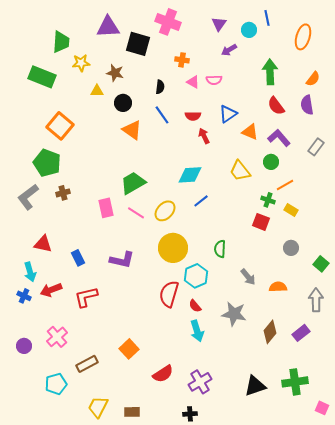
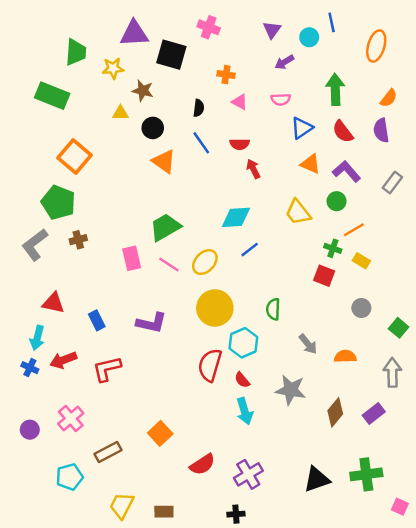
pink cross: (168, 22) -> (209, 27), size x0.7
yellow star: (81, 63) -> (113, 68), moved
pink semicircle: (214, 80) -> (281, 99), moved
blue triangle: (228, 114) -> (302, 128), moved
cyan arrow: (30, 272) -> (37, 338), turned 30

